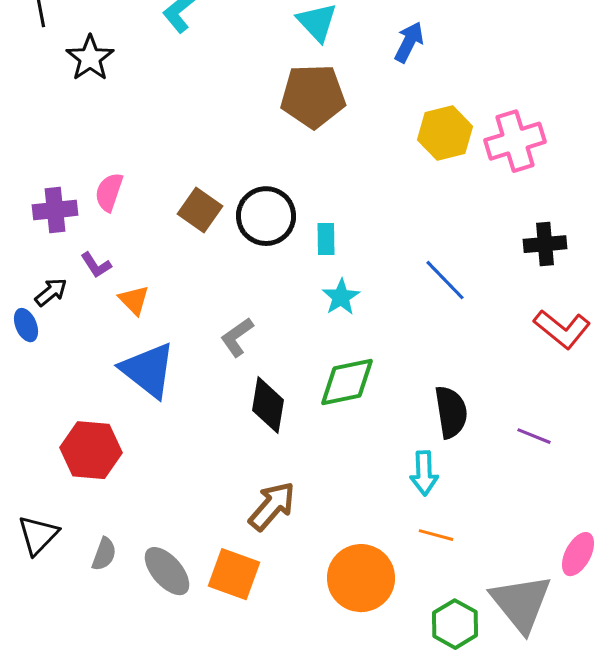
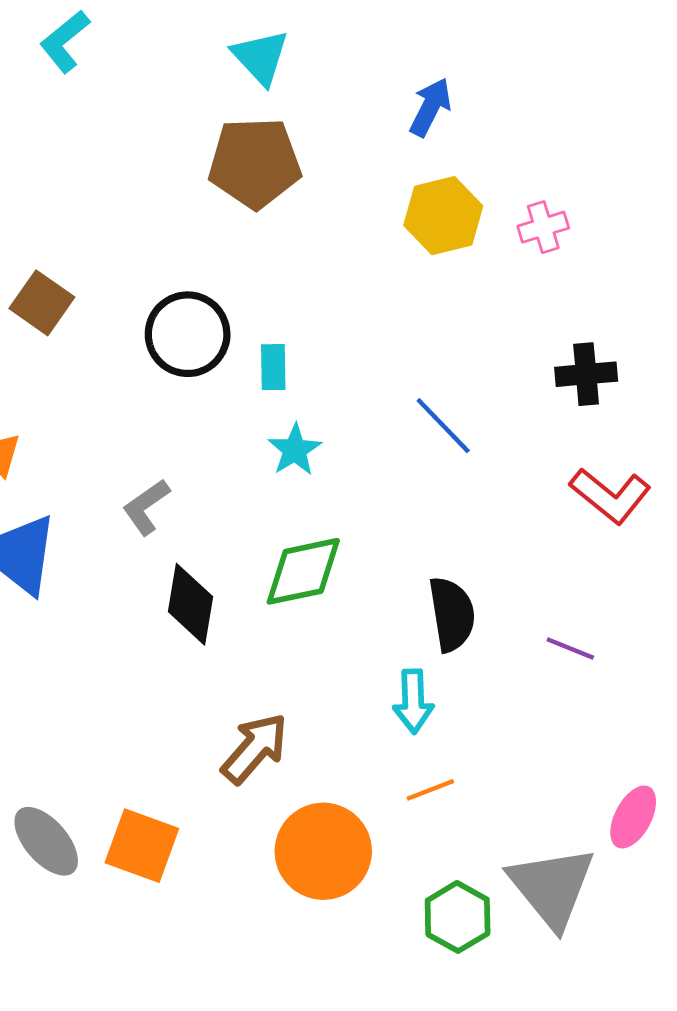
blue arrow: (409, 42) -> (430, 107), moved
pink cross: (515, 141) -> (543, 227), size x0.6
brown square: (200, 210) -> (42, 303), moved
brown arrow: (272, 506) -> (255, 748), moved
orange line: (436, 535) -> (430, 790), turned -36

